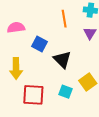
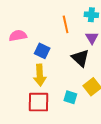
black triangle: (62, 60) -> (80, 58), moved
yellow arrow: (16, 68) -> (40, 75), moved

